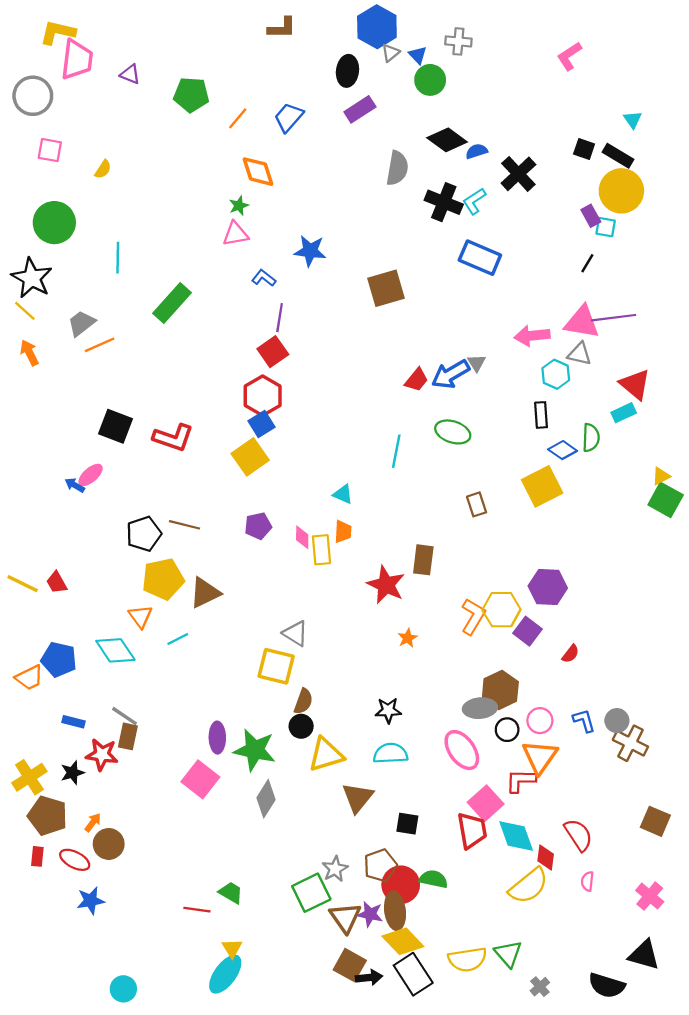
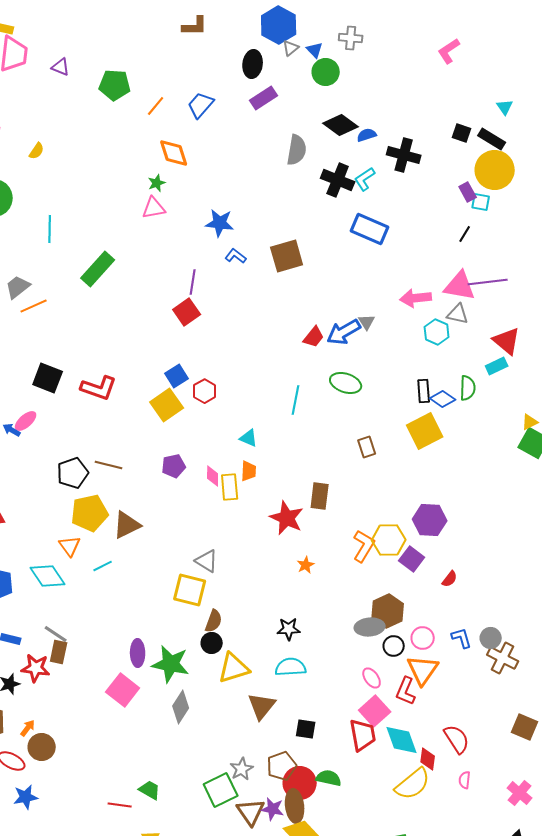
black cross: (518, 174) -> (404, 155), turned -32
blue L-shape: (264, 278) -> (236, 256), moved
red hexagon: (263, 396) -> (205, 391), moved, size x0.7
black rectangle: (541, 415) -> (424, 391), moved
pink ellipse: (462, 750) -> (372, 678), moved, size x0.6
red L-shape: (521, 781) -> (406, 691), turned -68

